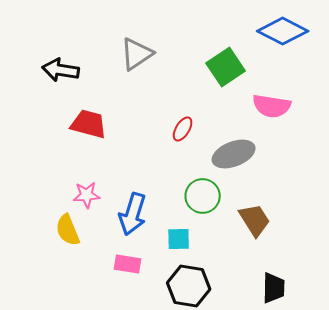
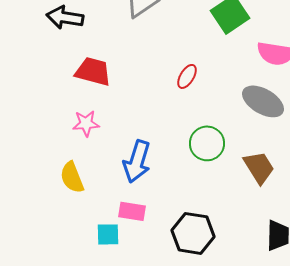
gray ellipse: (234, 154) -> (263, 101), moved, turned 51
pink star: (87, 195) -> (86, 123), moved
cyan square: (179, 239) -> (108, 234), moved

